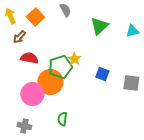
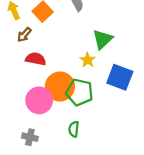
green triangle: (99, 26) -> (103, 39), moved
green pentagon: (60, 67) -> (80, 92), moved, turned 30
blue square: (102, 74) -> (120, 77), size x1.6

